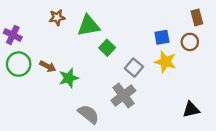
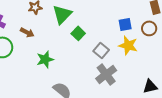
green triangle: (89, 26) -> (62, 14), turned -35
brown arrow: (48, 66) -> (27, 32), moved
gray cross: (123, 96) -> (106, 74), moved

